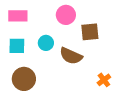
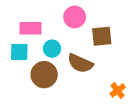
pink rectangle: (18, 16) -> (31, 28), moved
brown circle: (24, 79) -> (44, 75), moved

